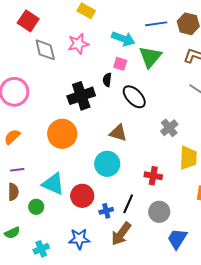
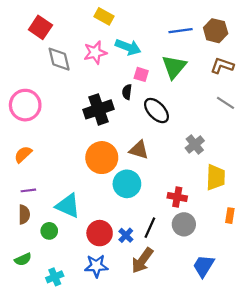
cyan arrow: (123, 39) -> (128, 47), moved
orange circle: (62, 134) -> (102, 158), moved
red circle: (82, 196) -> (100, 233), moved
blue cross: (106, 211) -> (126, 235), turned -32
gray circle: (159, 212) -> (184, 224), moved

